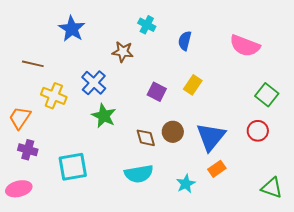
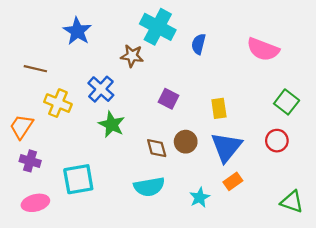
cyan cross: (147, 25) -> (158, 27), size x1.8
yellow rectangle: (193, 85) -> (219, 108), moved, turned -42
pink ellipse: (19, 189) -> (35, 203), moved

